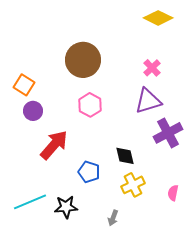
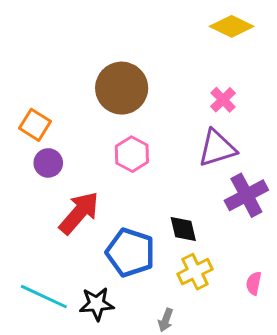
blue pentagon: (89, 172) -> (130, 252), size x1.5
cyan line: (30, 202) -> (44, 297), turned 48

